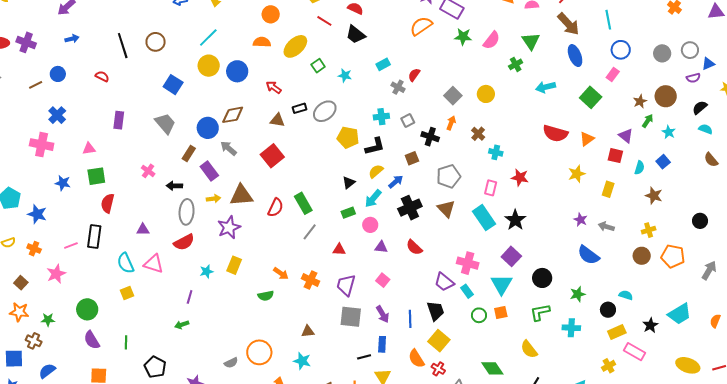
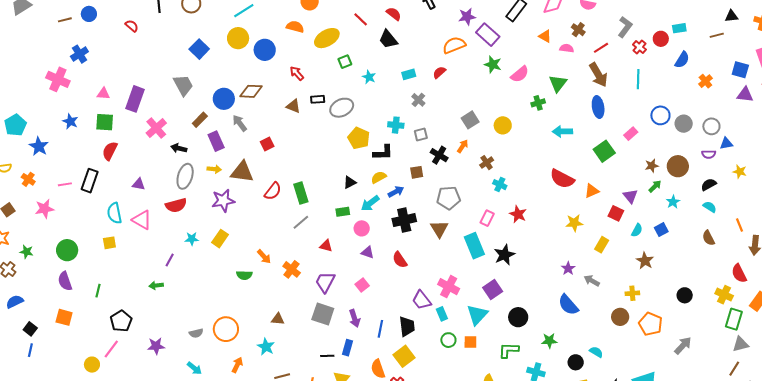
blue circle: (621, 50) -> (660, 115), moved
red semicircle: (414, 75) -> (439, 72), moved
purple rectangle: (119, 120) -> (135, 99), moved, size x1.4
red square: (272, 156) -> (267, 144), moved, size x0.6
pink cross: (148, 171) -> (156, 128), size x1.5

